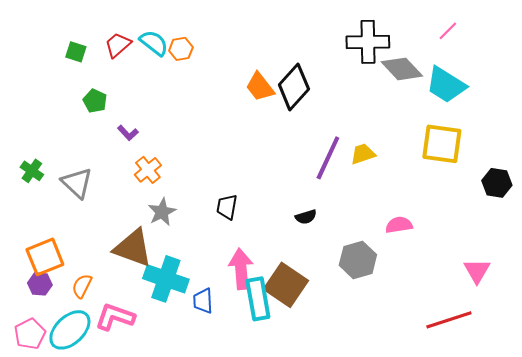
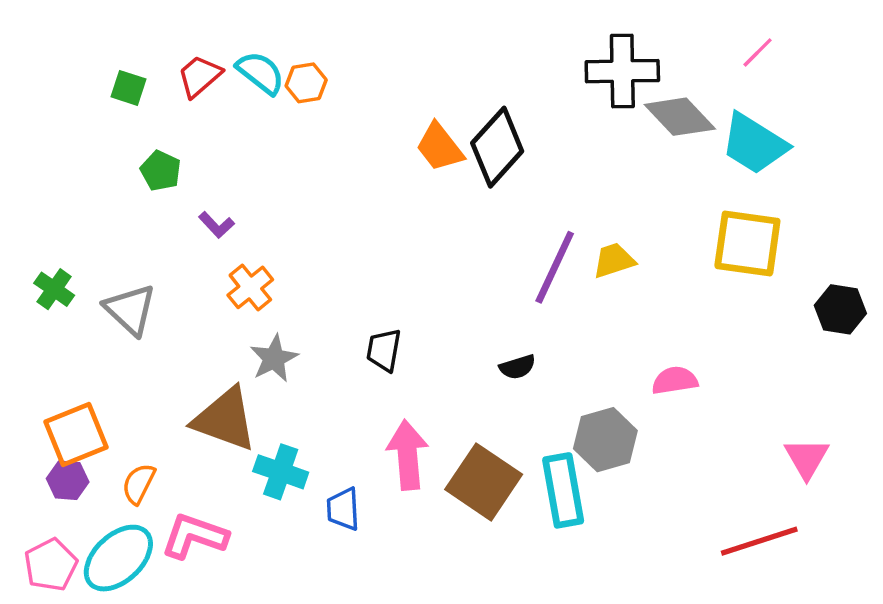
cyan cross: (166, 279) -> (281, 472), size x0.7
cyan rectangle: (258, 299) -> (563, 490), moved

